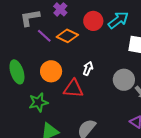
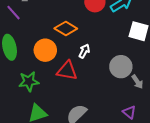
purple line: (44, 36) -> (13, 13), moved
orange diamond: (67, 36) -> (66, 28), moved

